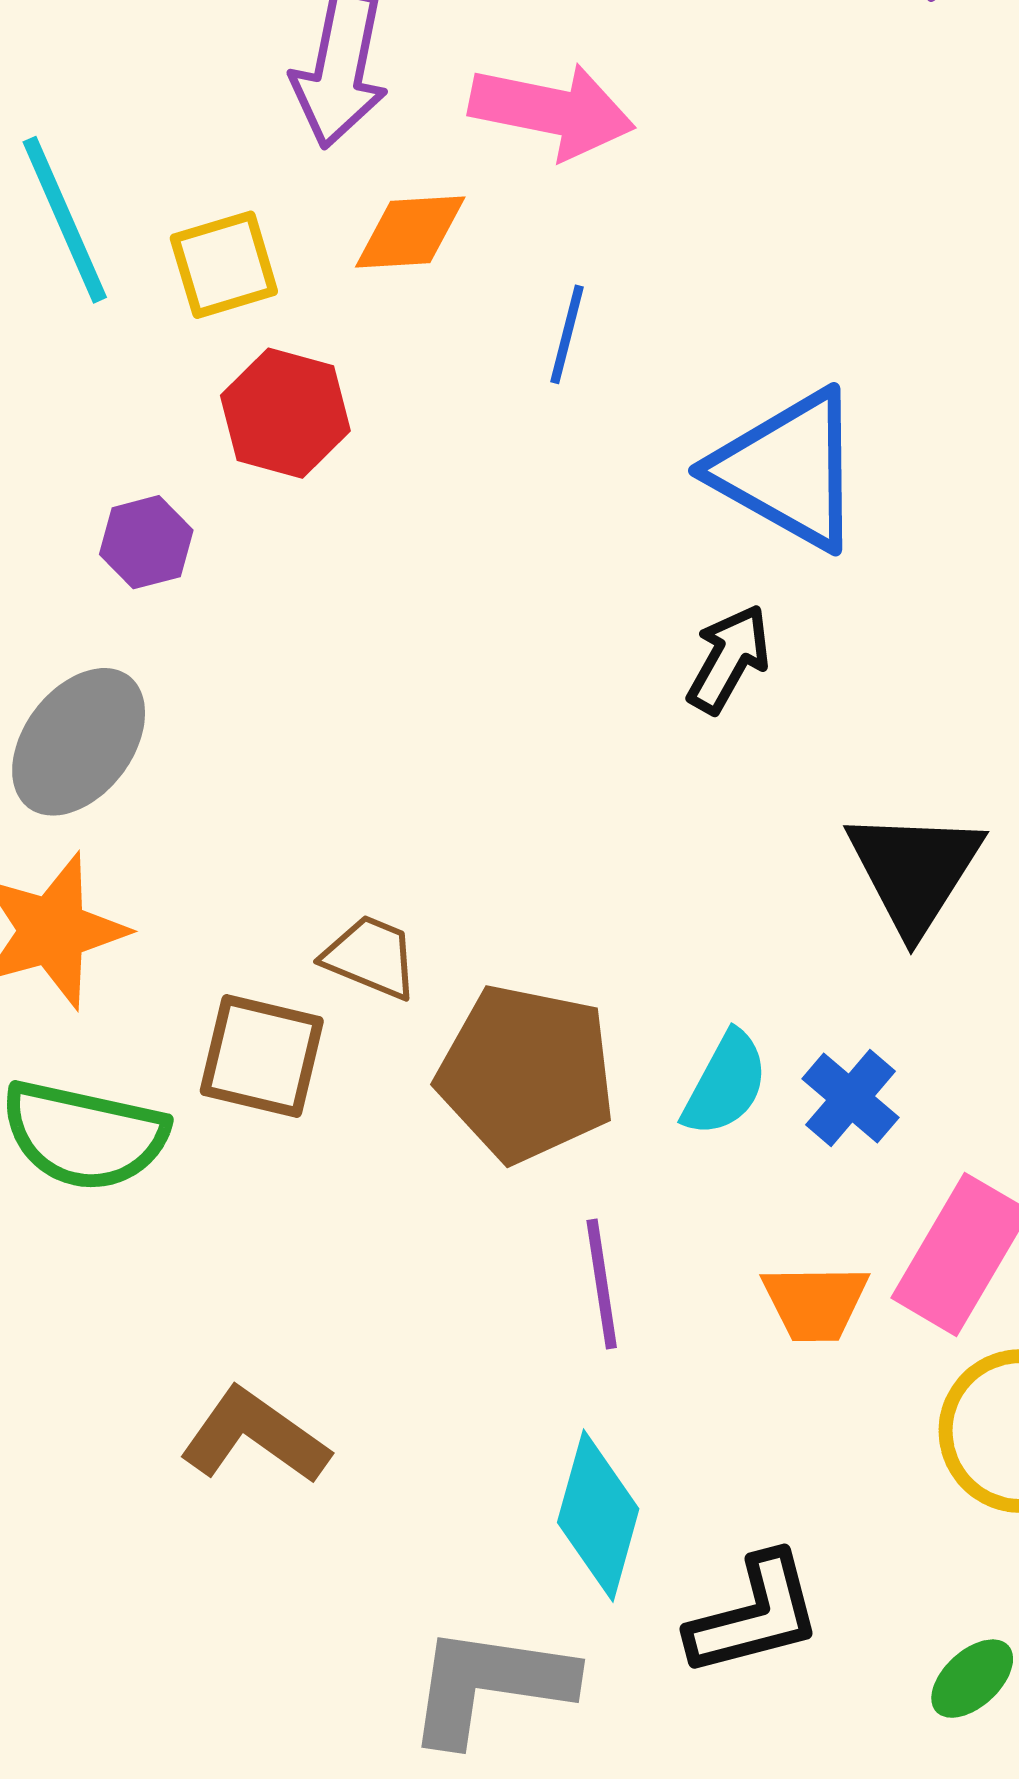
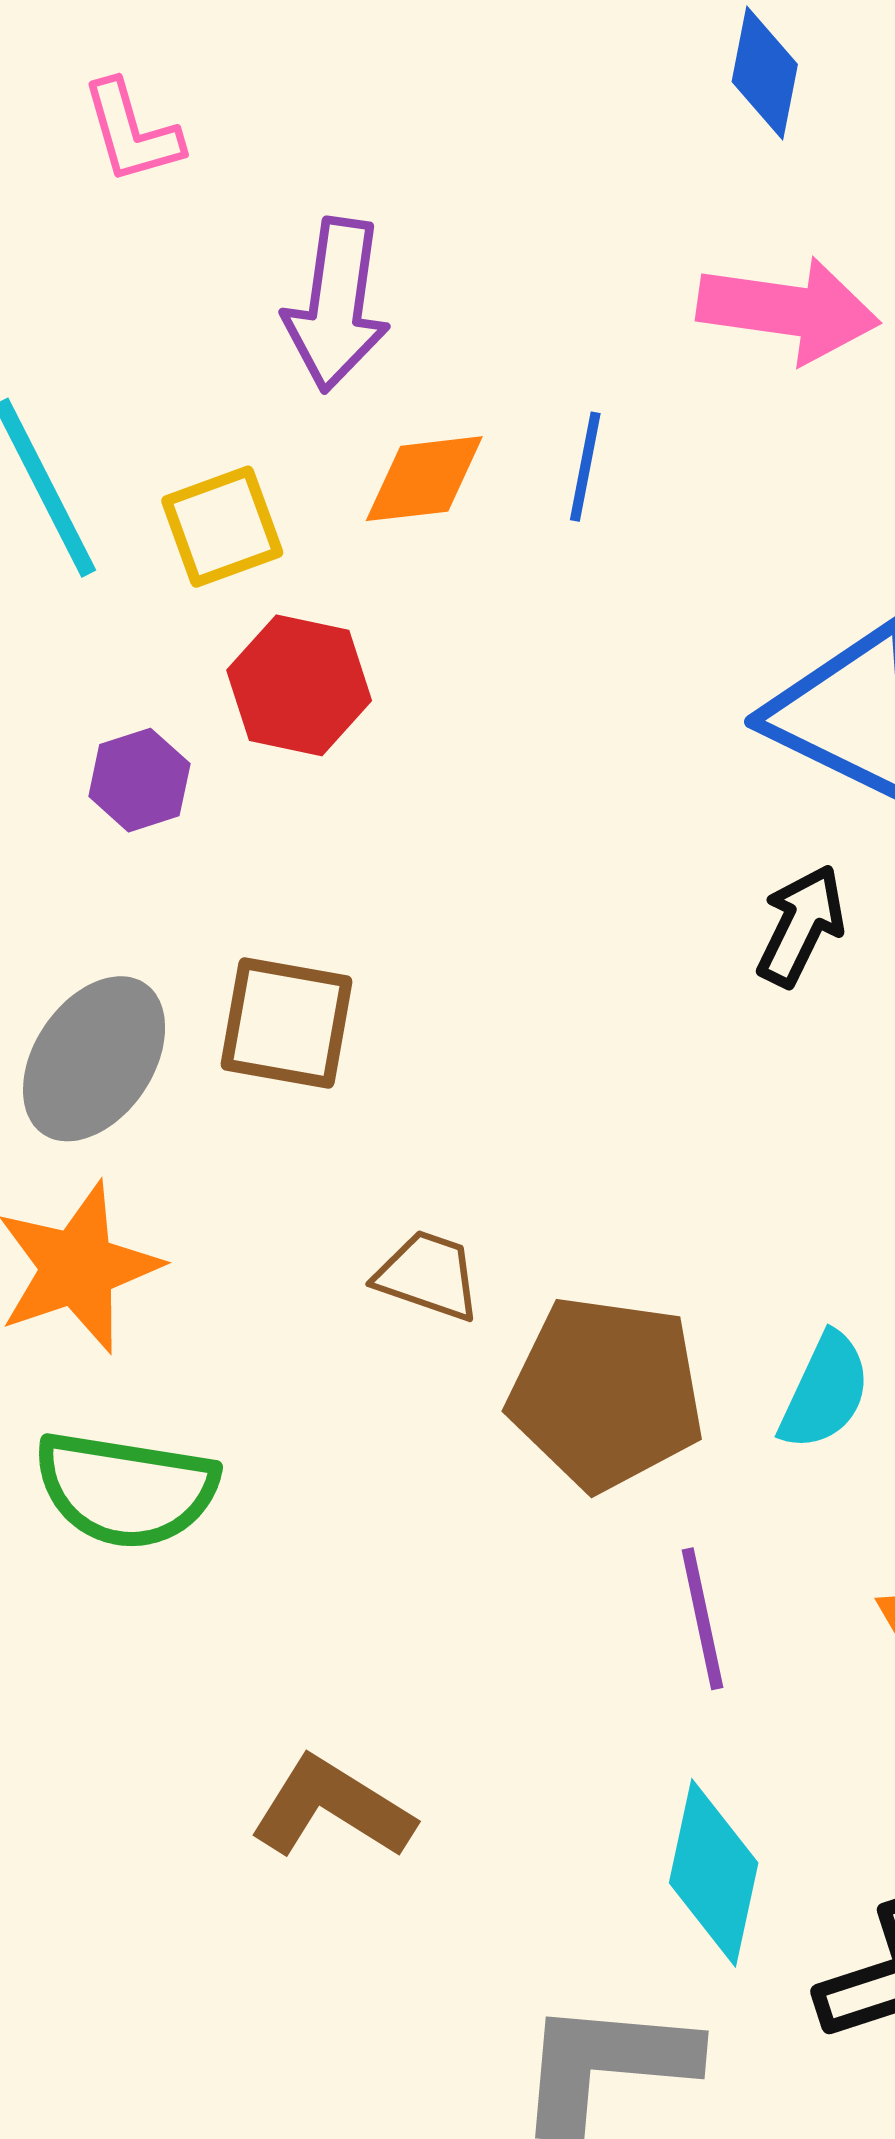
pink arrow: (552, 111) -> (788, 310), moved
blue line: (567, 334) -> (585, 467), moved
purple hexagon: (146, 542) -> (139, 780), moved
brown square: (262, 1056) -> (286, 1023), moved

